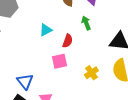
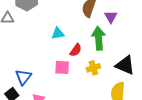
green arrow: (86, 23) -> (99, 38), size x1.6
yellow cross: (91, 73) -> (93, 68), moved

